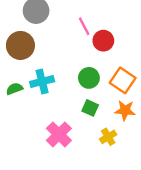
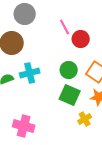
green square: (90, 108) -> (70, 95), size x1.5
pink cross: (59, 134) -> (24, 126), moved, turned -30

